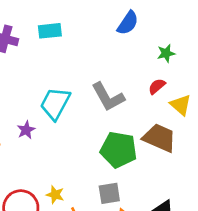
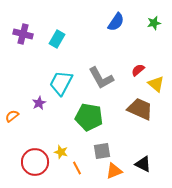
cyan rectangle: (50, 31) -> (57, 39), moved, turned -54
green star: (166, 53) -> (154, 23), moved
green pentagon: (119, 150) -> (89, 117), moved

